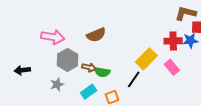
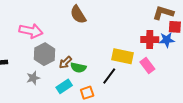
brown semicircle: (96, 35) -> (78, 15), moved, turned 78
yellow rectangle: (146, 59) -> (123, 56), turned 55
brown arrow: (89, 67) -> (65, 62), turned 120

